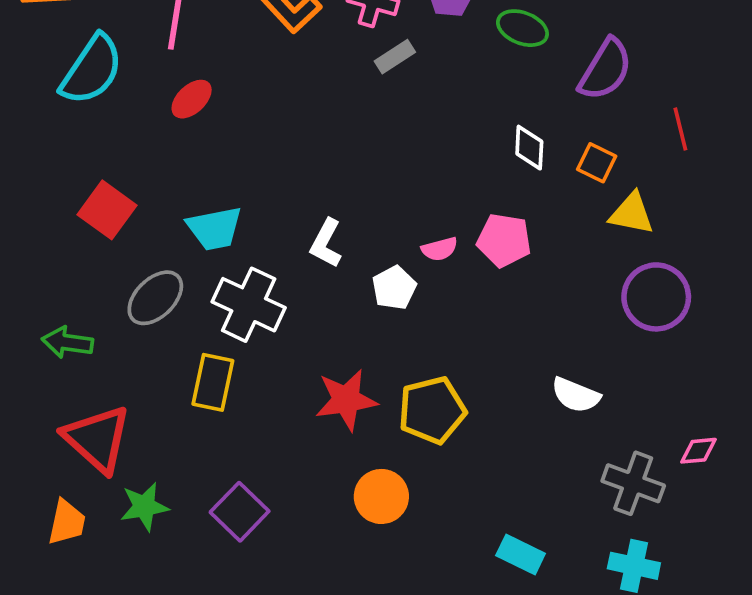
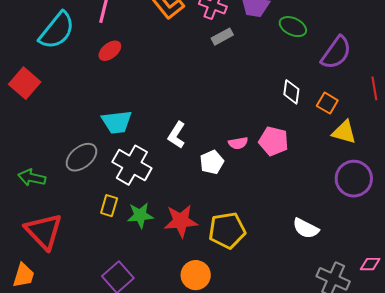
red square: (107, 210) -> (25, 83), moved
yellow rectangle: (213, 382) -> (109, 206), size x0.7
green star: (144, 507) -> (140, 215), moved

